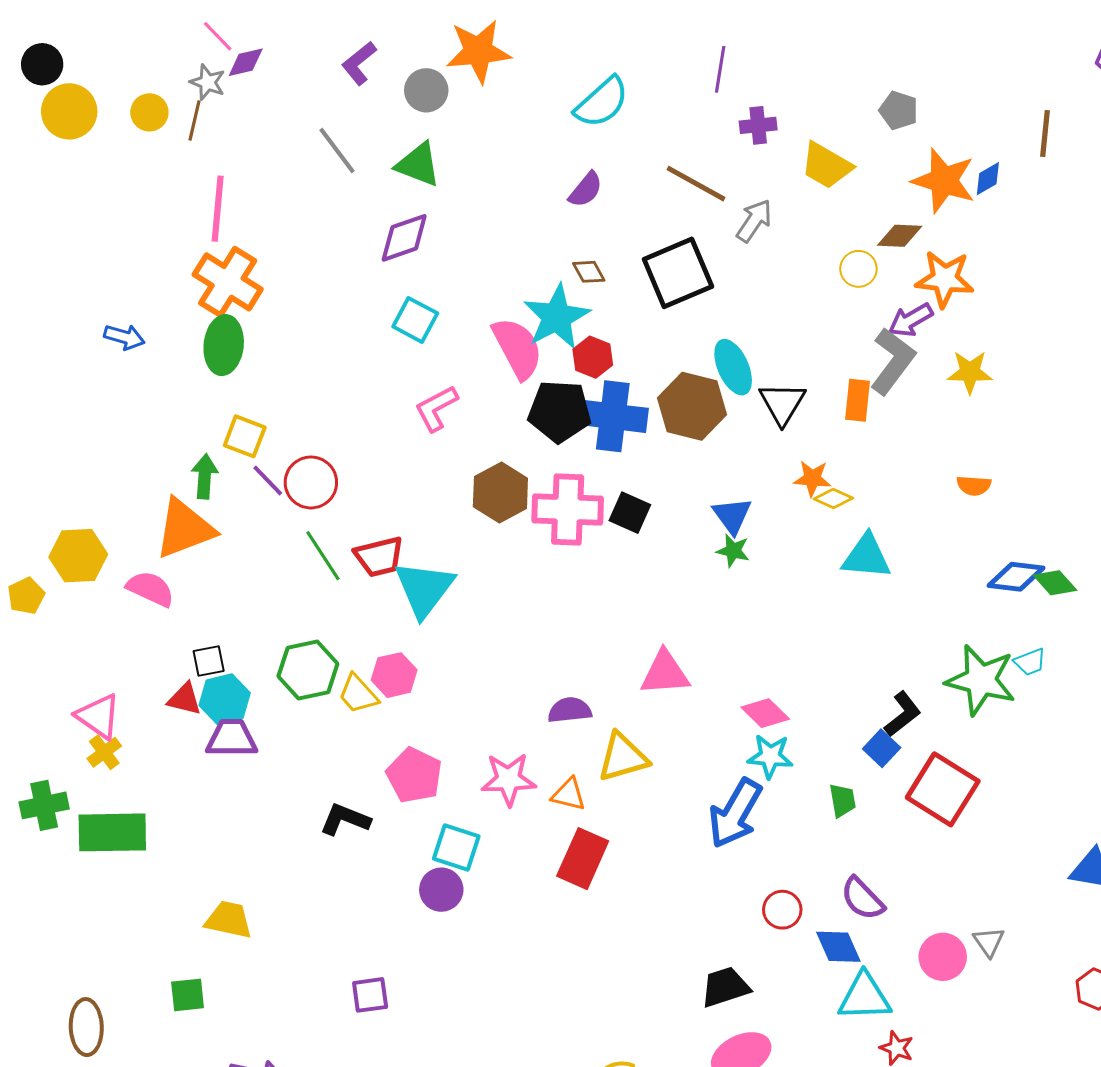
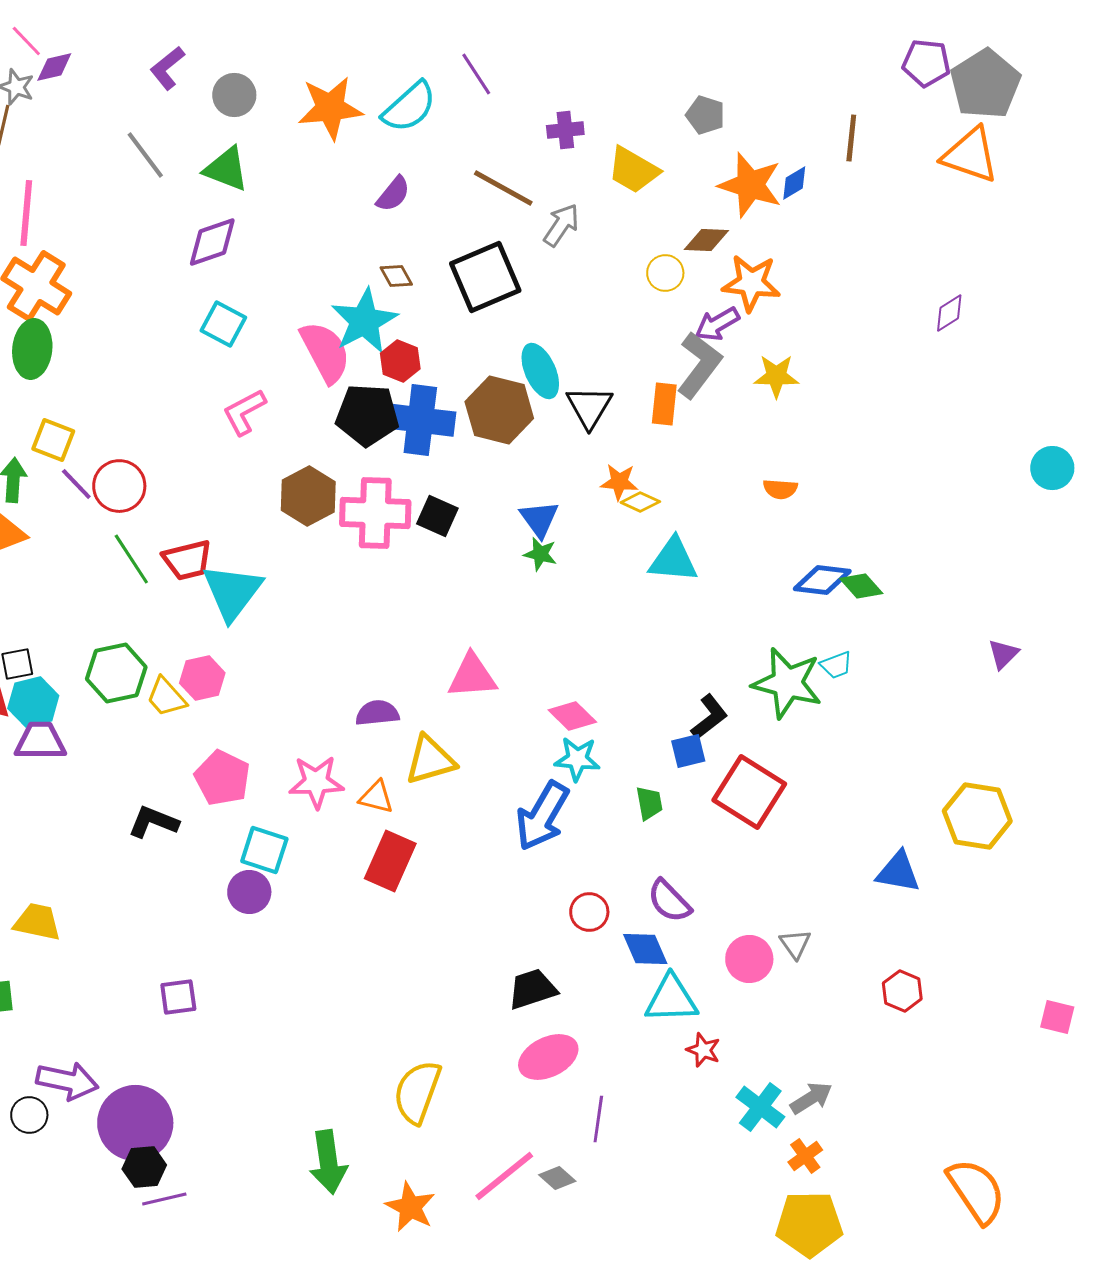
orange star: (478, 51) -> (330, 108), moved
purple line: (720, 69) -> (476, 74), moved, turned -42
blue square: (882, 748) -> (688, 751), turned 33

